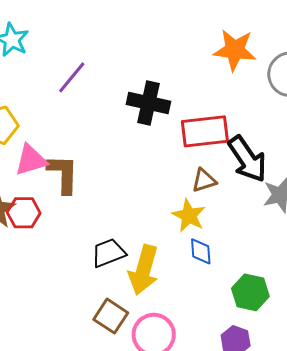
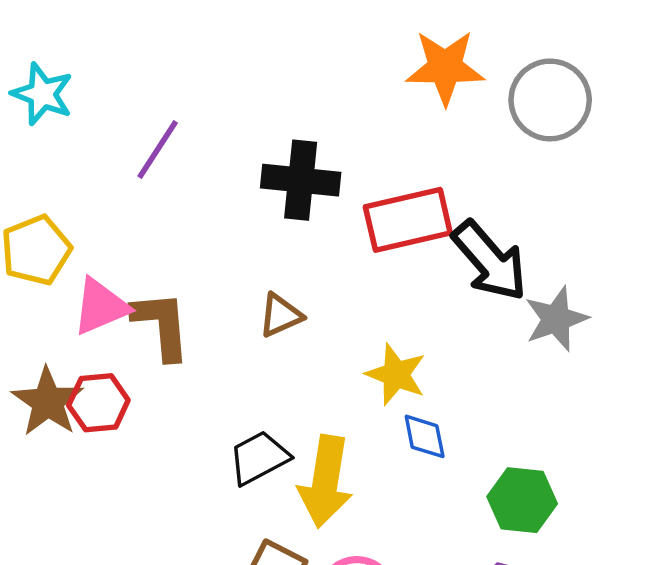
brown triangle: (204, 180) -> (281, 315), moved

